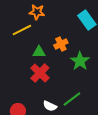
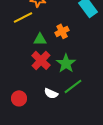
green star: (80, 61) -> (66, 63), moved

